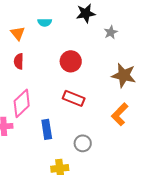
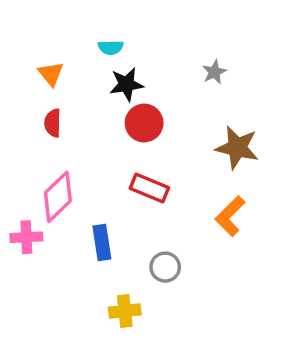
black star: (86, 13) -> (127, 84), moved
cyan semicircle: (45, 22) -> (111, 47), moved

